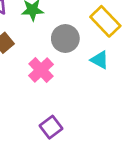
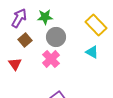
gray circle: (65, 39) -> (56, 37), moved

